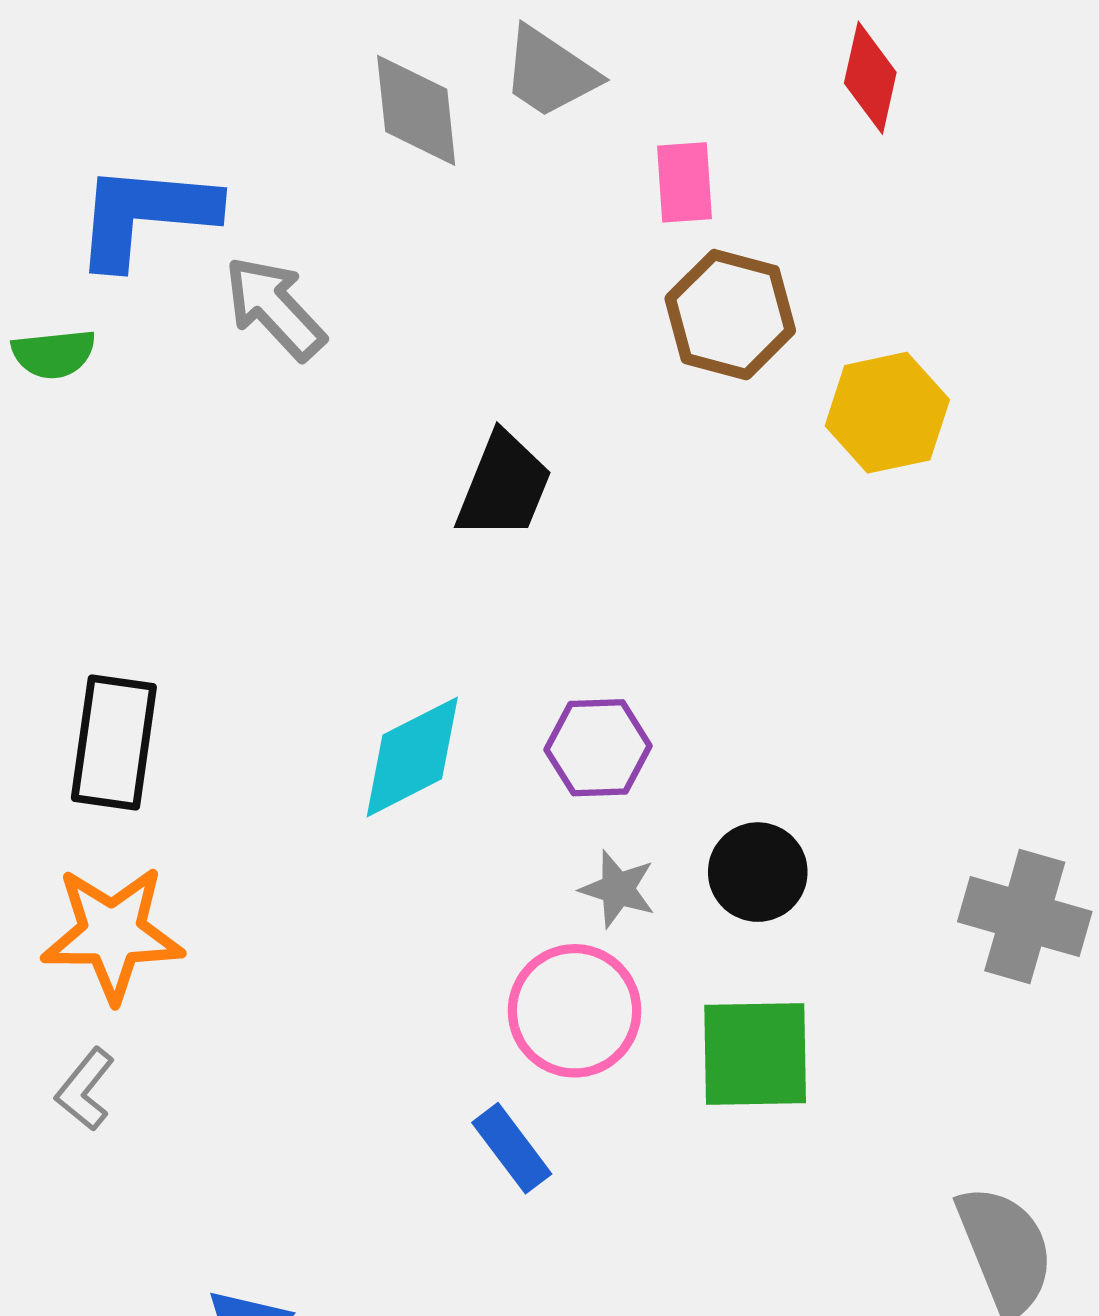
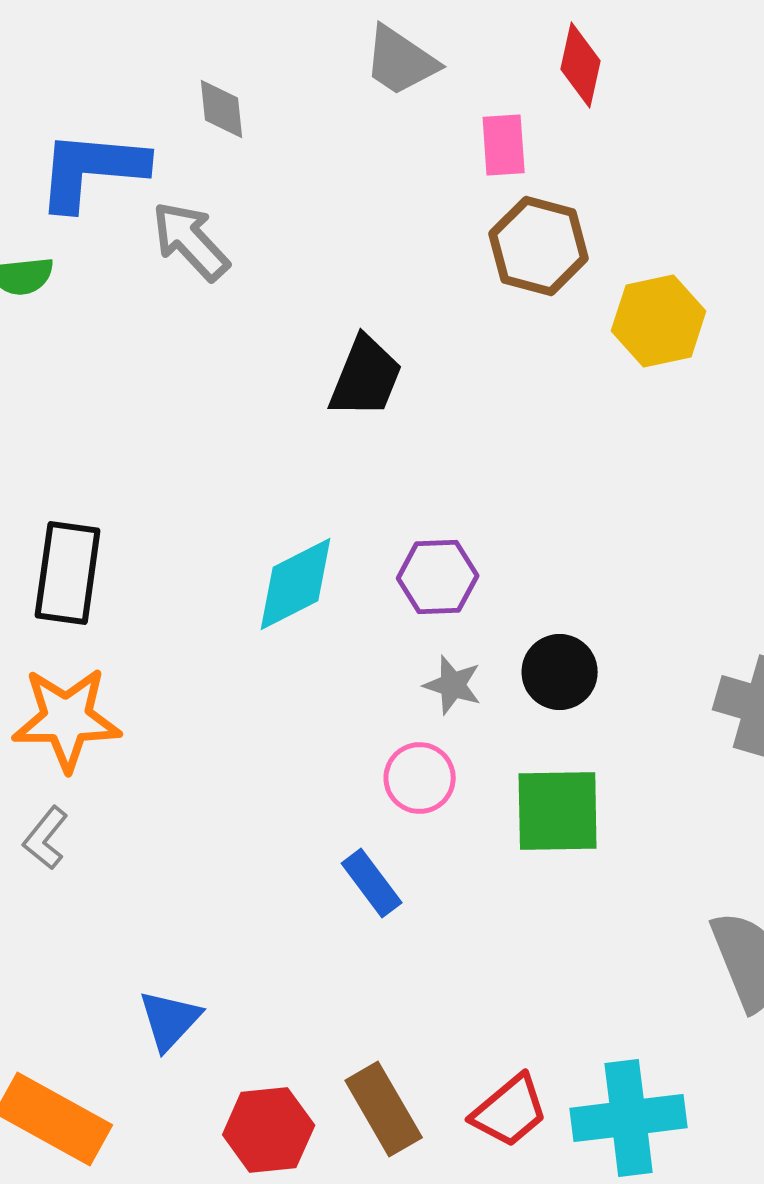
red diamond: (870, 78) -> (581, 65), moved
gray diamond: (416, 110) -> (222, 109), moved, size x0.7
pink circle: (575, 1011) -> (420, 778), size x0.7

